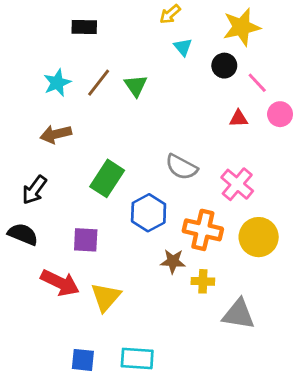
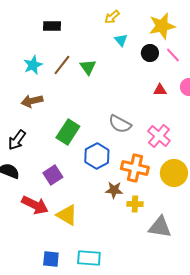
pink line: (257, 83) -> (173, 55), moved
purple square: (86, 240) -> (53, 175), turned -36
yellow triangle: (106, 297) -> (67, 215), turned -40

